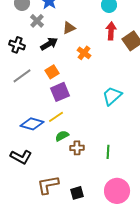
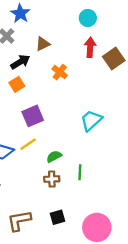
orange square: (52, 72) -> (17, 84), moved
green semicircle: (62, 136) -> (54, 156), moved
green line: (108, 152) -> (80, 172), moved
black square: (77, 193) -> (57, 217), moved

